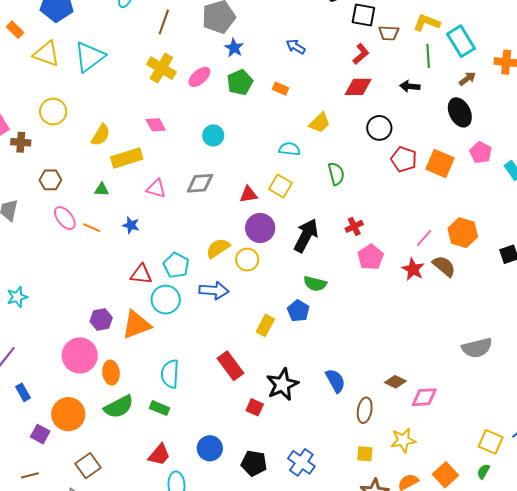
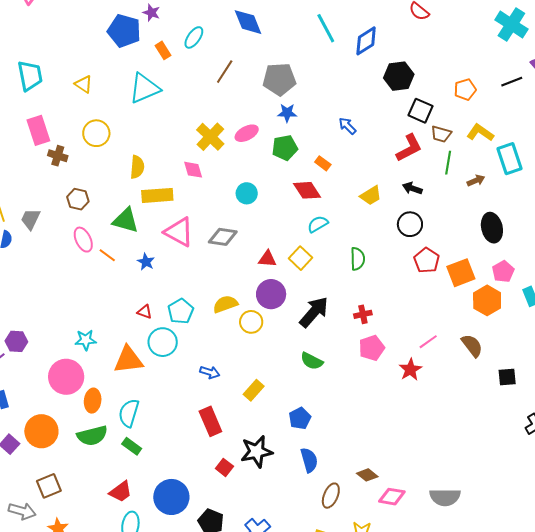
orange rectangle: (15, 30) -> (163, 50), moved
blue star: (234, 48) -> (287, 113), turned 30
yellow triangle: (46, 54) -> (84, 84), moved, size x0.7
red L-shape: (361, 54) -> (409, 148), size x1.4
green line: (428, 56) -> (448, 163), moved
yellow cross: (161, 68) -> (210, 137), moved
brown arrow: (467, 79) -> (476, 180), moved
black arrow: (410, 86) -> (412, 188), moved
red diamond: (358, 87) -> (307, 190), moved, turned 44
yellow trapezoid: (320, 123) -> (371, 196), moved
yellow semicircle: (101, 135) -> (137, 167), turned -40
cyan semicircle: (290, 149) -> (318, 224), turned -50
orange square: (440, 163) -> (461, 273), turned 32
pink triangle: (156, 189) -> (179, 232), size x1.5
green triangle: (102, 190) -> (126, 220), size x1.8
orange hexagon: (463, 233) -> (487, 300), moved
brown semicircle: (444, 266) -> (472, 346), moved
red triangle: (141, 274) -> (145, 312), size x0.7
blue arrow: (214, 290) -> (210, 372), moved, size x0.7
cyan star: (17, 297) -> (86, 340), moved
blue pentagon: (298, 311) -> (300, 418), moved
purple hexagon: (101, 319) -> (16, 341), moved
gray semicircle: (477, 348) -> (445, 497), moved
cyan semicircle: (170, 374) -> (129, 413), moved
blue circle: (210, 448) -> (171, 497), size x1.4

